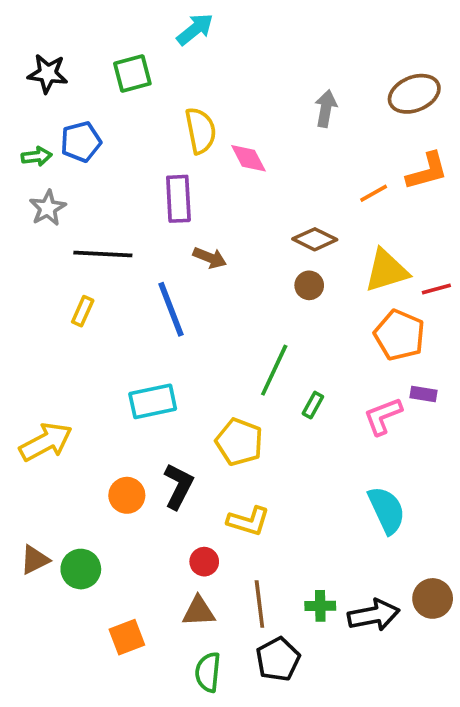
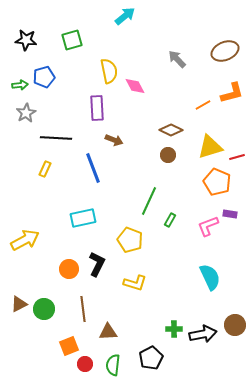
cyan arrow: (195, 29) -> (125, 16), moved
gray arrow: (326, 109) -> (177, 59), turned -54
red circle: (204, 562) -> (85, 364), moved
brown line: (259, 604) -> (83, 309), moved

